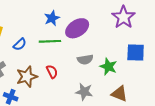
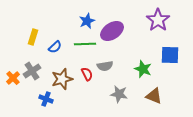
gray semicircle: (85, 59) -> (105, 66), moved

